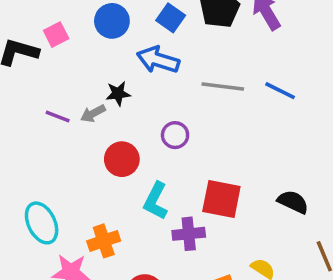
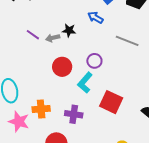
blue arrow: (158, 60) -> (95, 17), size x0.7
cyan L-shape: (156, 201) -> (85, 83), moved
purple cross: (189, 234) -> (74, 114), moved

